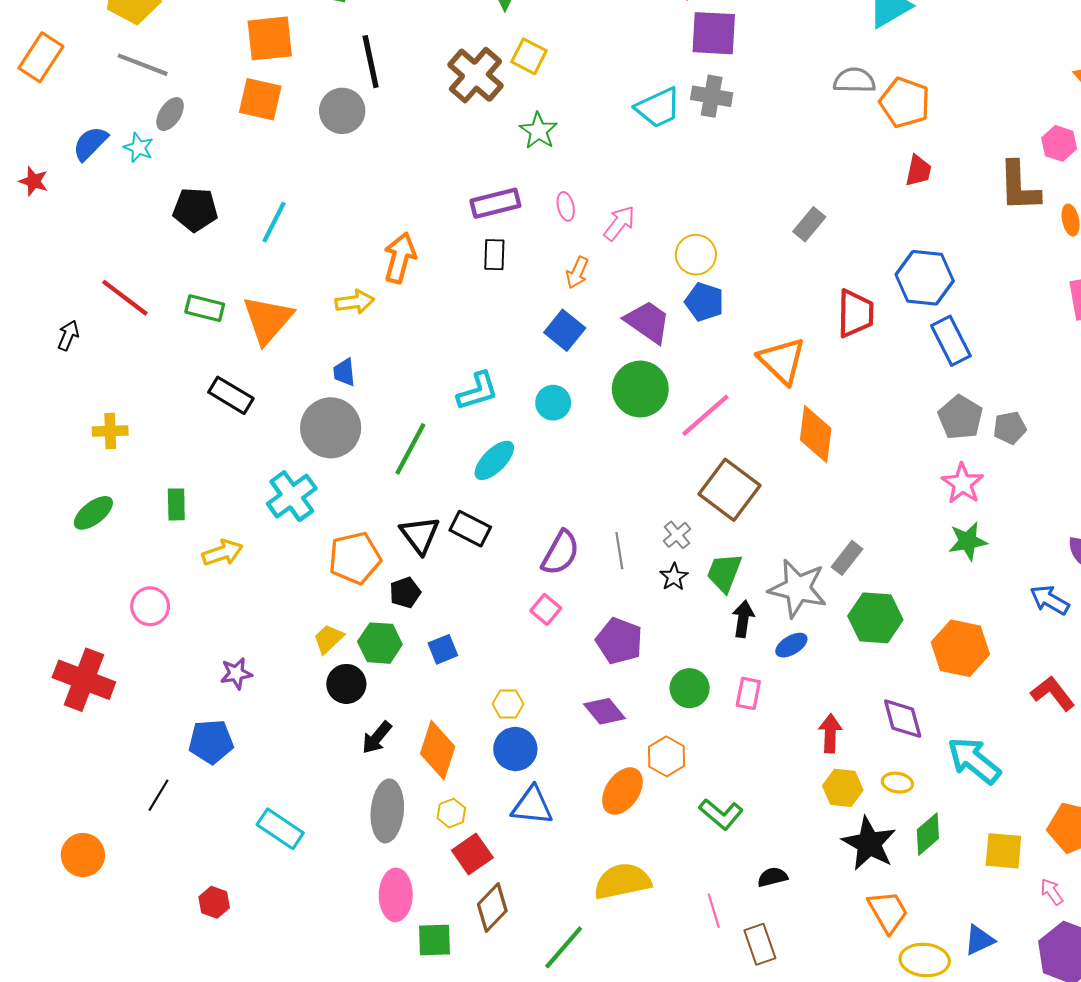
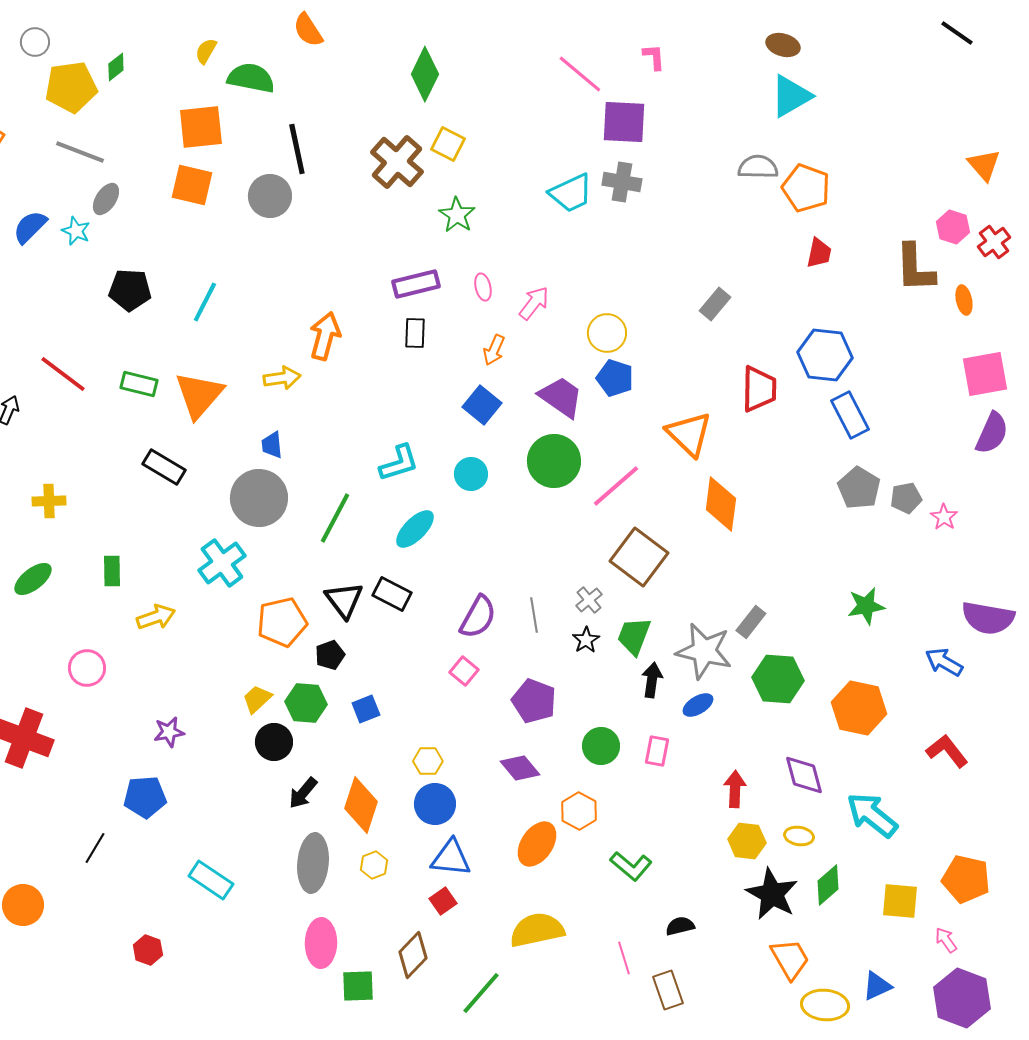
pink star: (962, 483) -> (944, 517), moved, size x0.7
red square: (472, 854) -> (443, 901), moved, size x0.7

